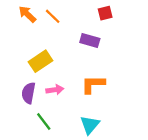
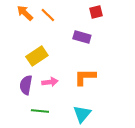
green line: (44, 121) -> (40, 111), turned -48

